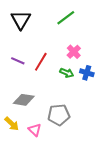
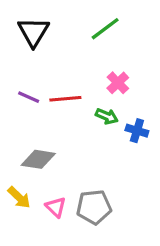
red line: (41, 62) -> (65, 99), turned 54
blue cross: (87, 73) -> (137, 131), moved
gray pentagon: (59, 115) -> (94, 207), moved

